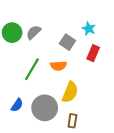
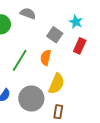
gray semicircle: (34, 32) -> (28, 13), moved, turned 63
orange semicircle: (58, 66) -> (46, 58), turned 105

